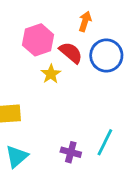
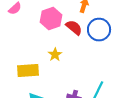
yellow star: (51, 74) -> (55, 55), moved

